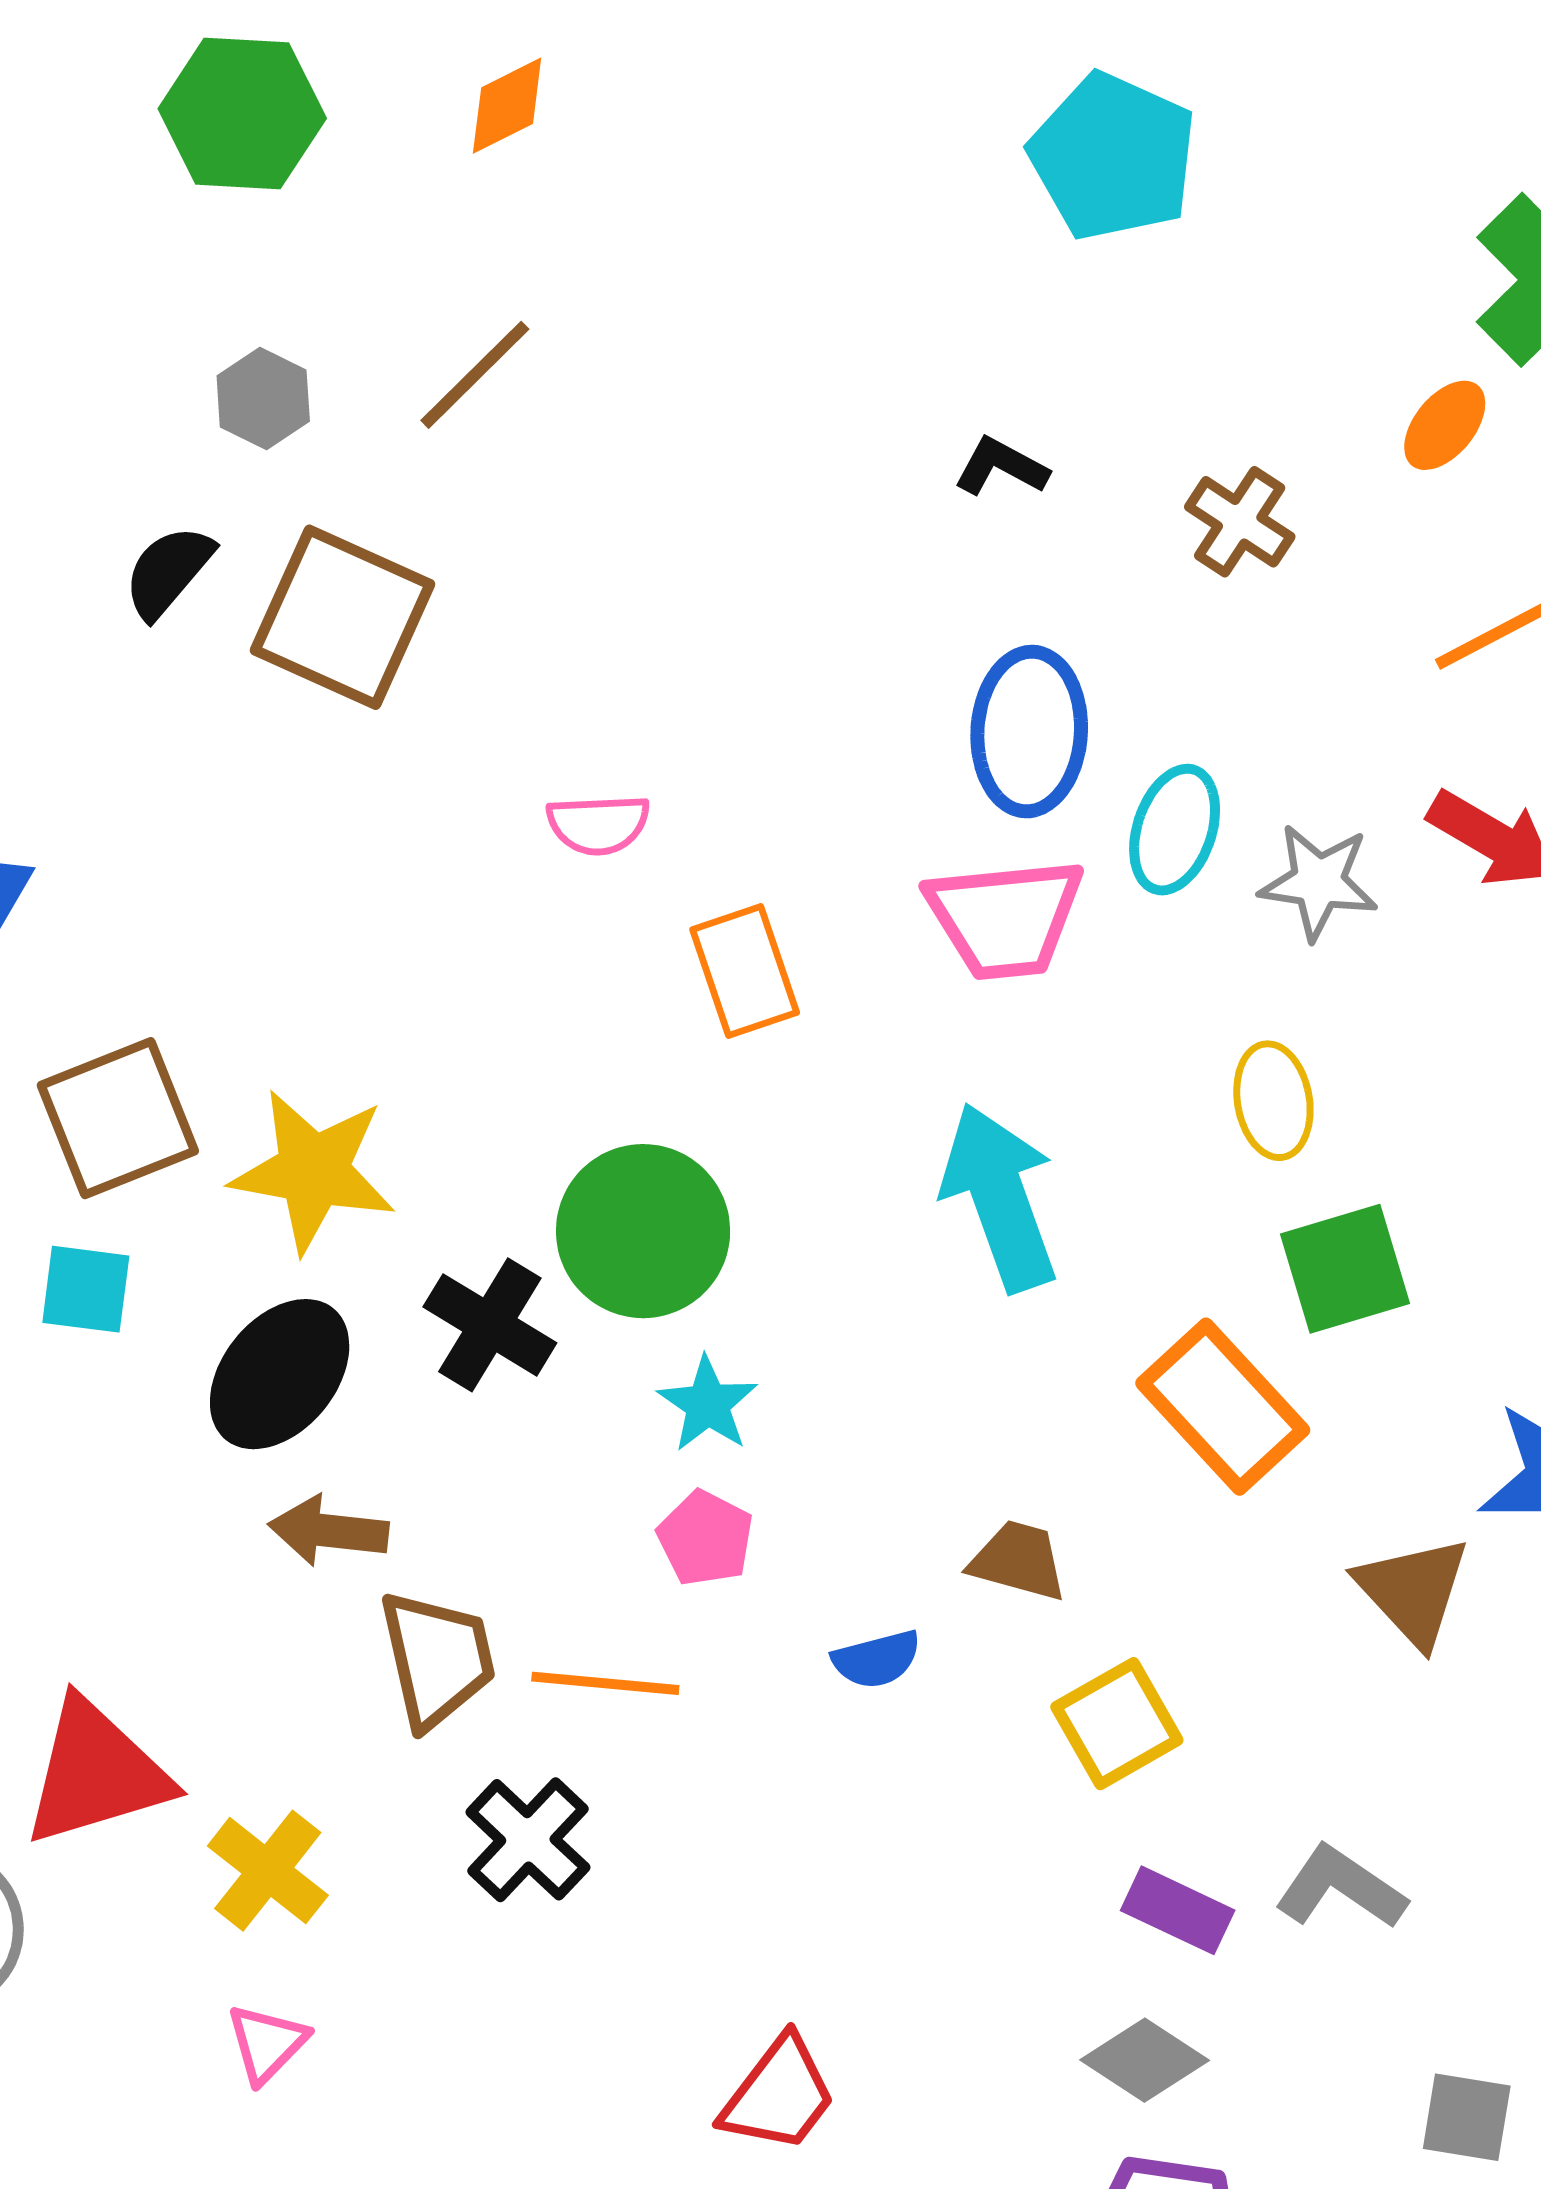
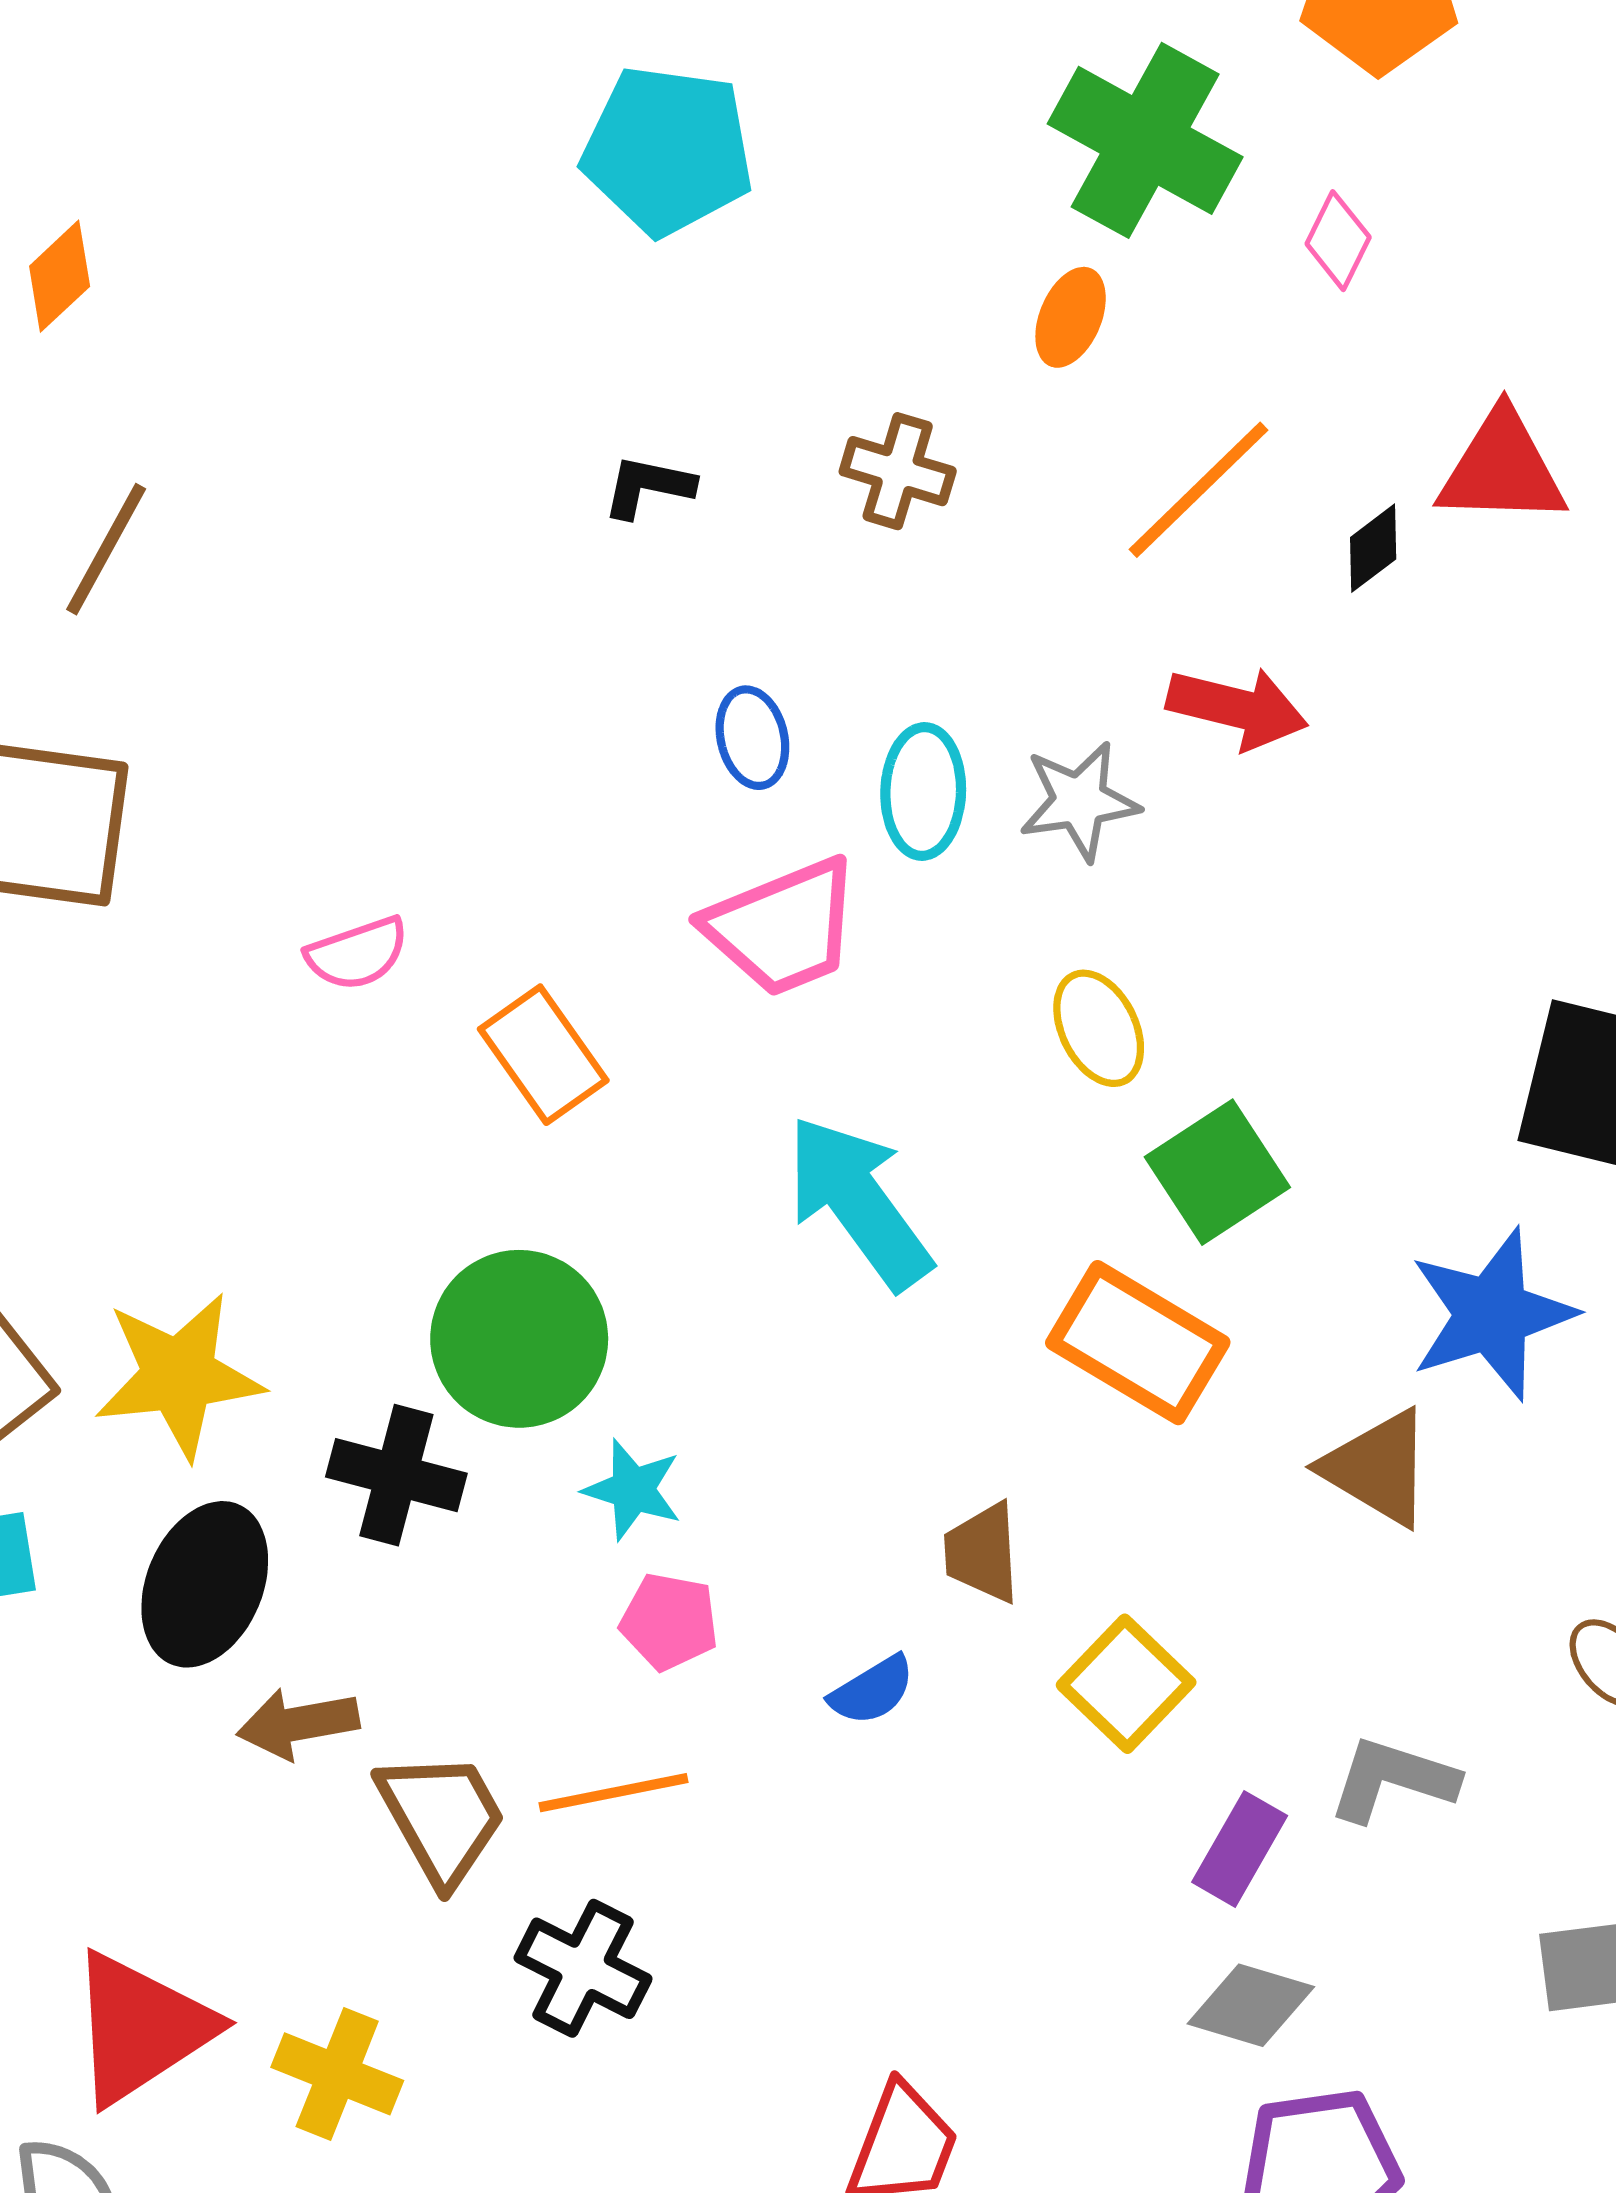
blue ellipse: (1029, 732) -> (752, 738), size x0.6
brown trapezoid: (1018, 1561) -> (982, 1553), turned -92
purple rectangle: (1178, 1910) -> (1240, 1849), turned -69

